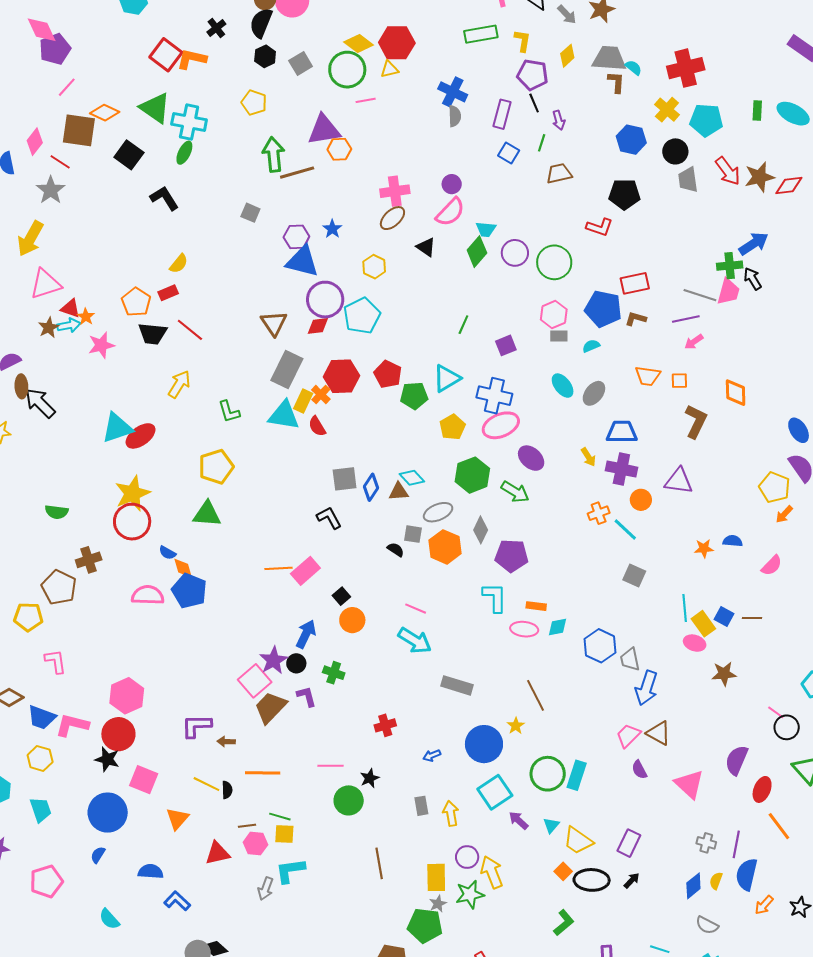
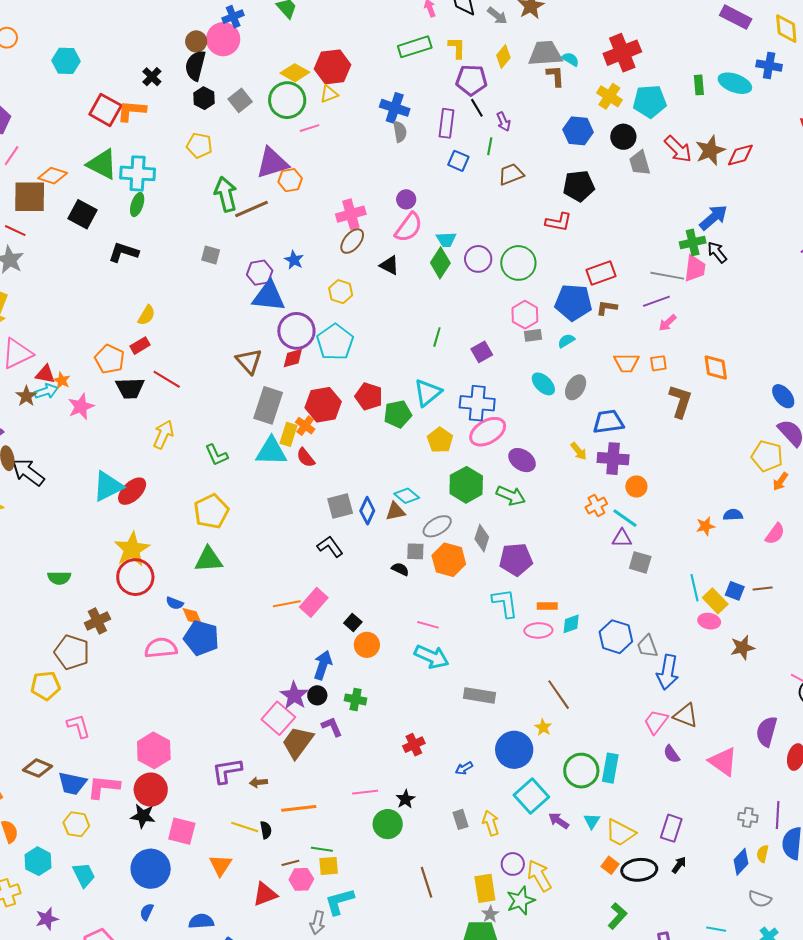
black L-shape: (164, 198) -> (123, 252), turned -32
purple triangle: (679, 481) -> (622, 538), moved, size x0.7

